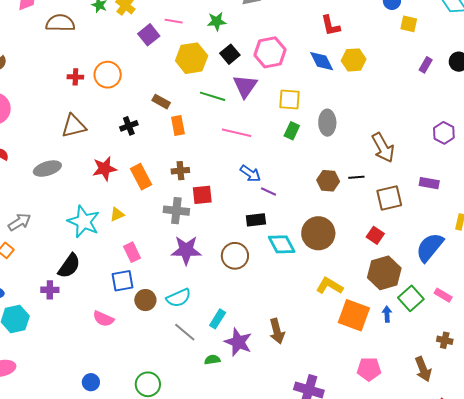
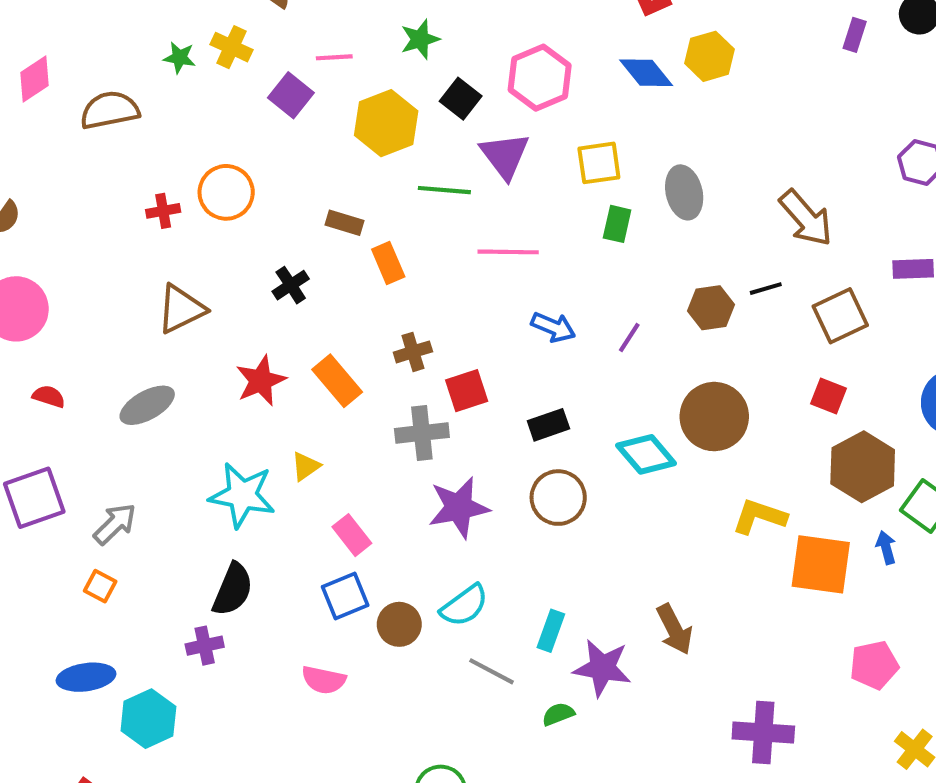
purple line: (268, 192) -> (629, 337), moved, turned -70
black rectangle: (256, 220) -> (548, 425), moved

